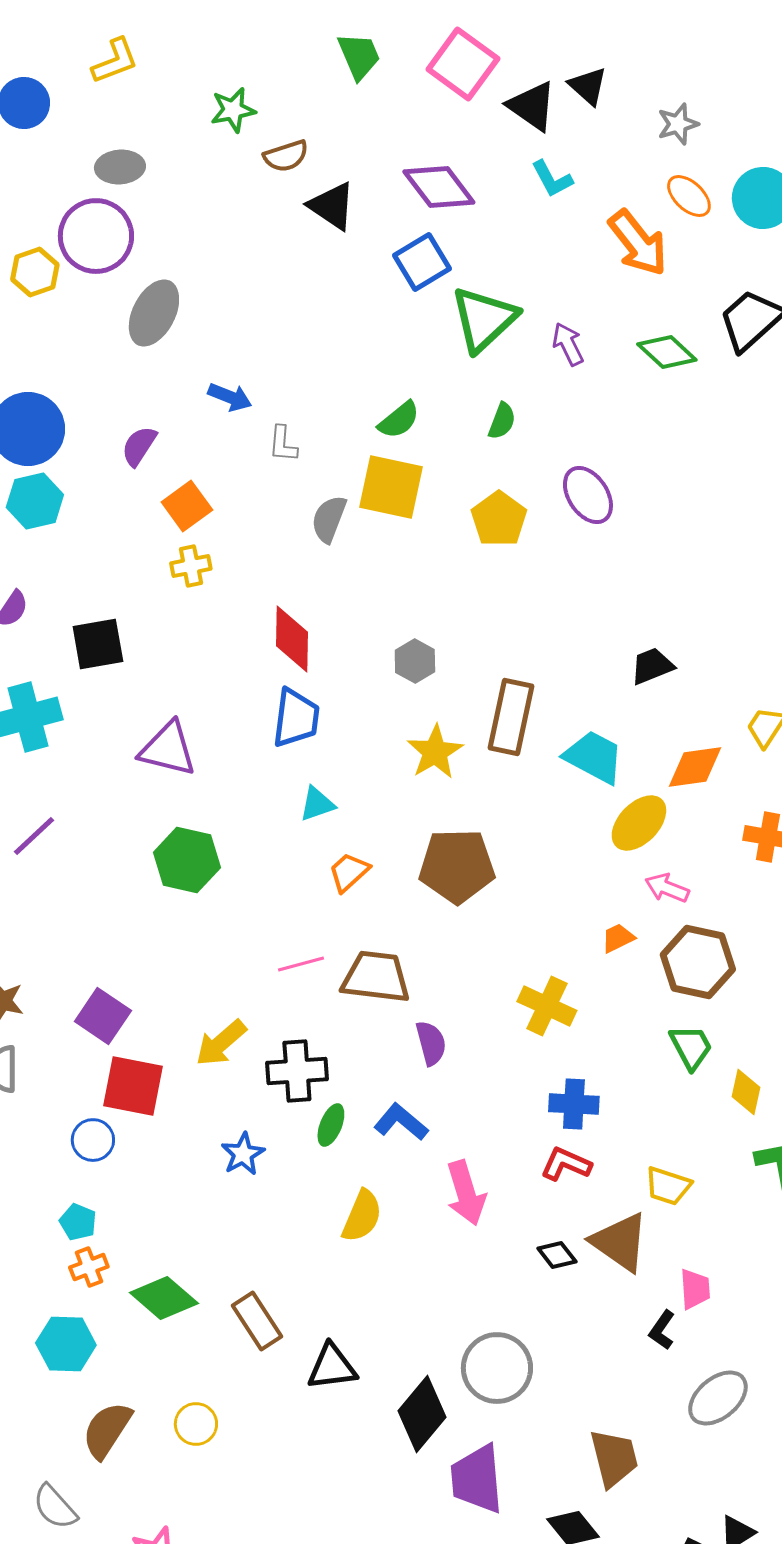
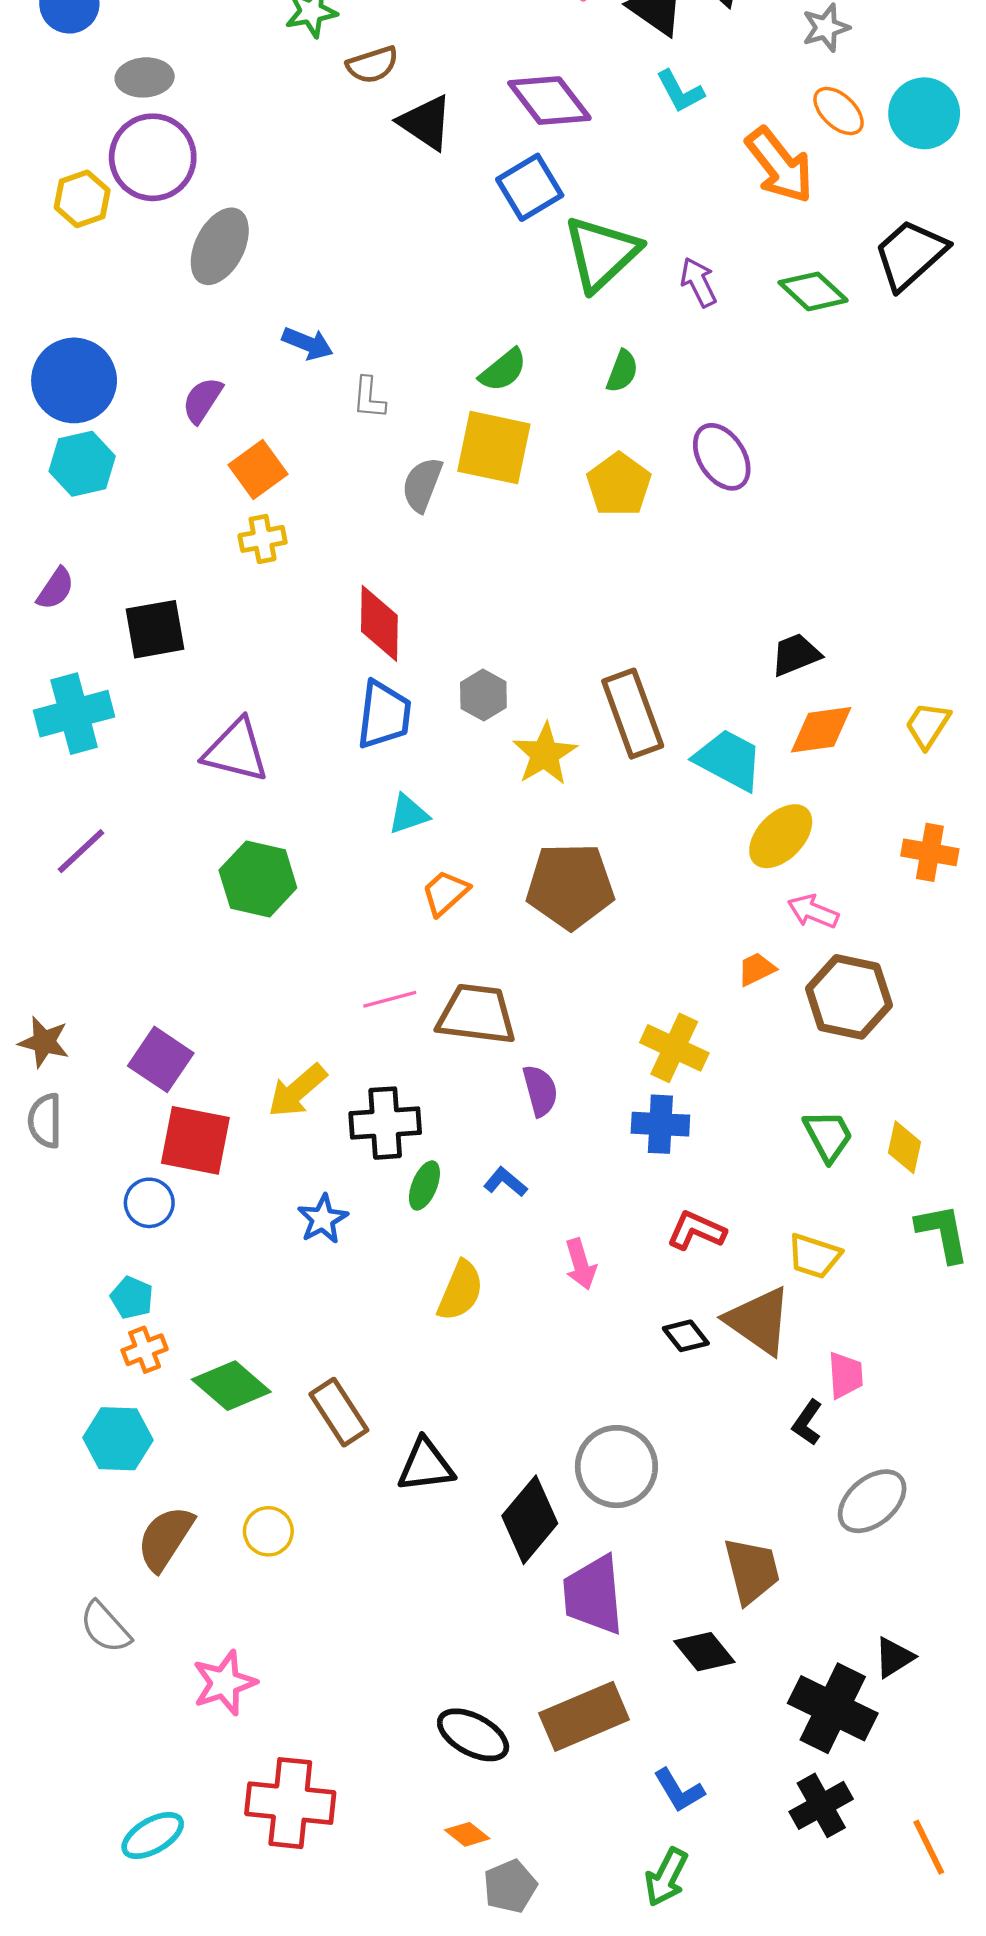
gray ellipse: (120, 167) -> (145, 77), moved
gray hexagon: (415, 661) -> (483, 695), moved
brown rectangle: (511, 717) -> (633, 714), turned -32
orange diamond: (695, 767) -> (821, 730), moved
green trapezoid: (691, 1047) -> (828, 1136), moved
blue cross: (574, 1104) -> (660, 1124), moved
blue L-shape: (401, 1122) -> (505, 1182), size x0.7
pink arrow: (466, 1193) -> (581, 1264), size x0.7

